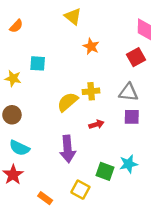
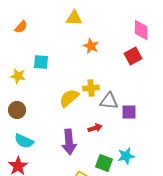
yellow triangle: (73, 16) -> (74, 18), turned -36
gray triangle: (129, 92) -> (109, 101), moved
red arrow: (96, 124) -> (95, 128), moved

